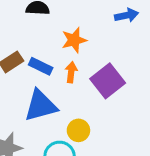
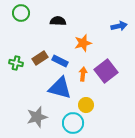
orange arrow: (71, 72) -> (83, 74), moved
blue triangle: (41, 106) -> (60, 88), turned 30

